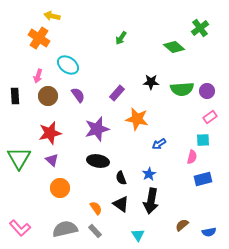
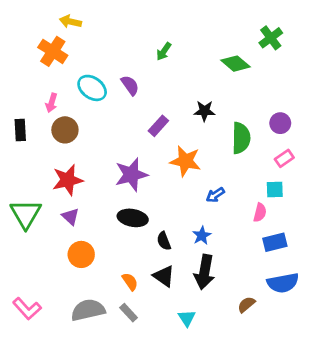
green semicircle: (182, 89) -> (241, 138), moved, turned -85
purple semicircle: (78, 95) -> (130, 85), moved
blue semicircle: (209, 232) -> (283, 283), moved, size x1.6

